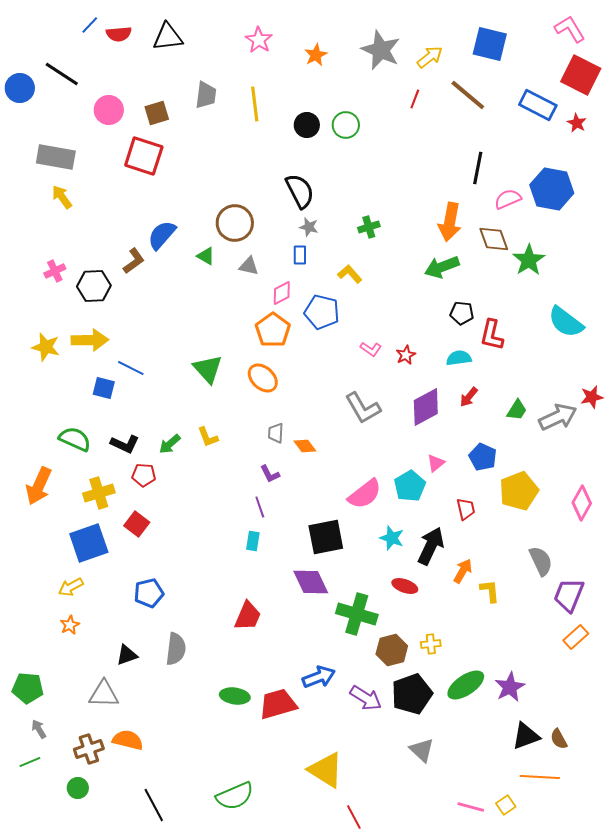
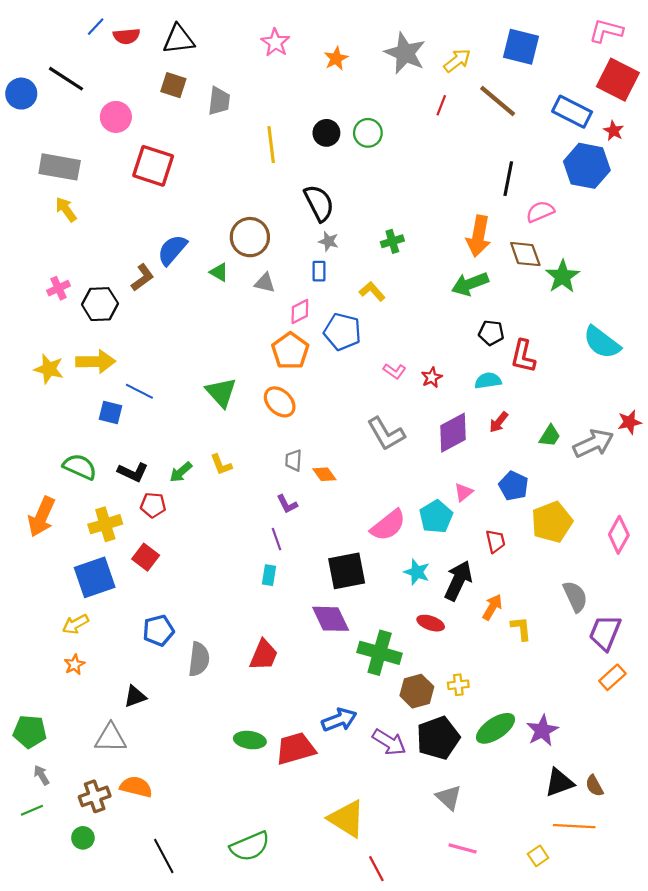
pink L-shape: (570, 29) -> (606, 31), turned -44
yellow line: (255, 104) -> (271, 145), moved
brown square: (157, 113) -> (173, 85), moved, turned 35
blue hexagon: (552, 189) -> (587, 166), moved
gray semicircle: (176, 649) -> (199, 659), moved
pink line: (471, 807) -> (463, 848), moved

